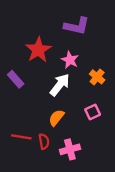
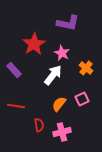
orange semicircle: (56, 118) -> (59, 104), moved
red line: (21, 137) -> (16, 106), moved

